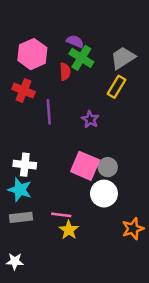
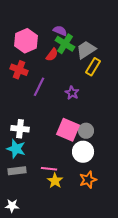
gray trapezoid: (123, 58) -> (86, 50), moved
red semicircle: (65, 72) -> (52, 55), turned 40
purple line: (49, 112) -> (39, 87), turned 30
orange star: (133, 229) -> (88, 180), moved

